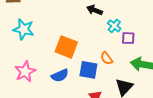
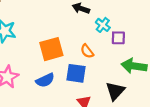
orange square: (66, 47) -> (51, 49), turned -35
orange semicircle: (106, 58) -> (87, 51), moved

